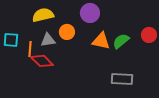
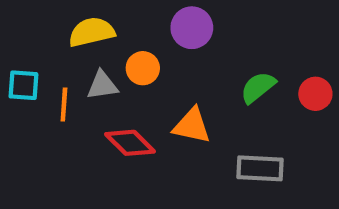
red circle: (149, 35) -> (315, 94), moved
orange triangle: (101, 41) -> (192, 126), moved
red diamond: (42, 61) -> (130, 143), moved

